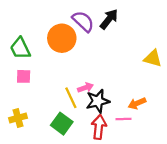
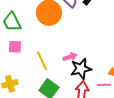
yellow line: (71, 98) -> (42, 61), moved

